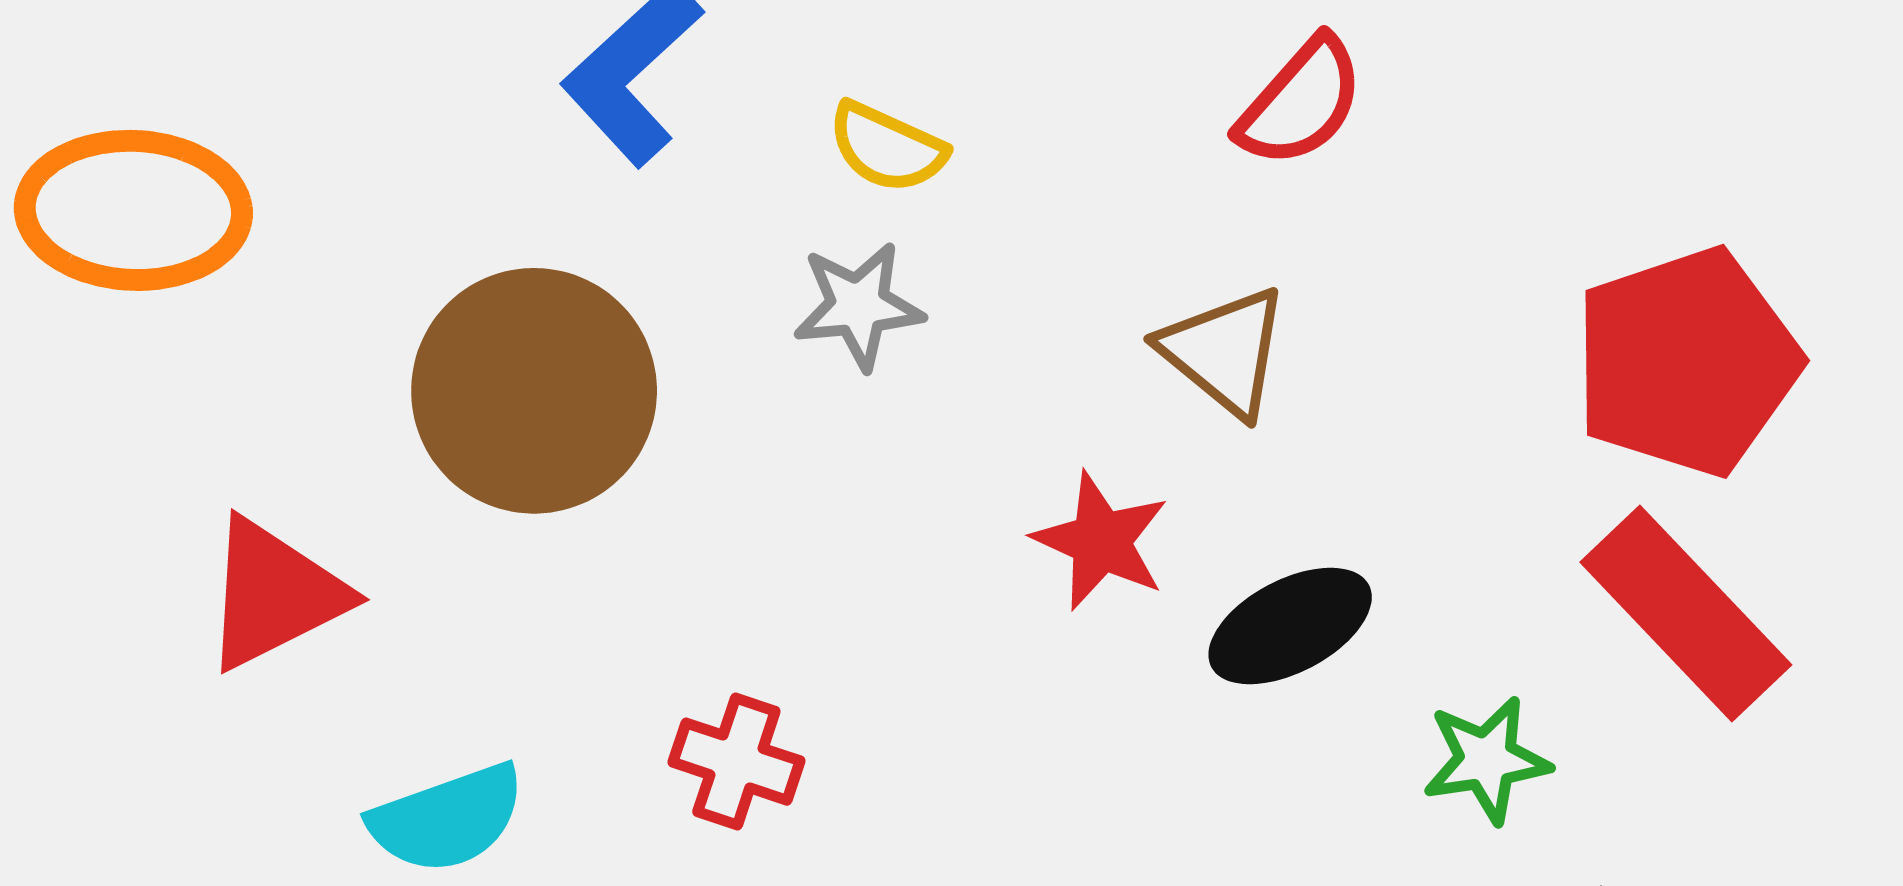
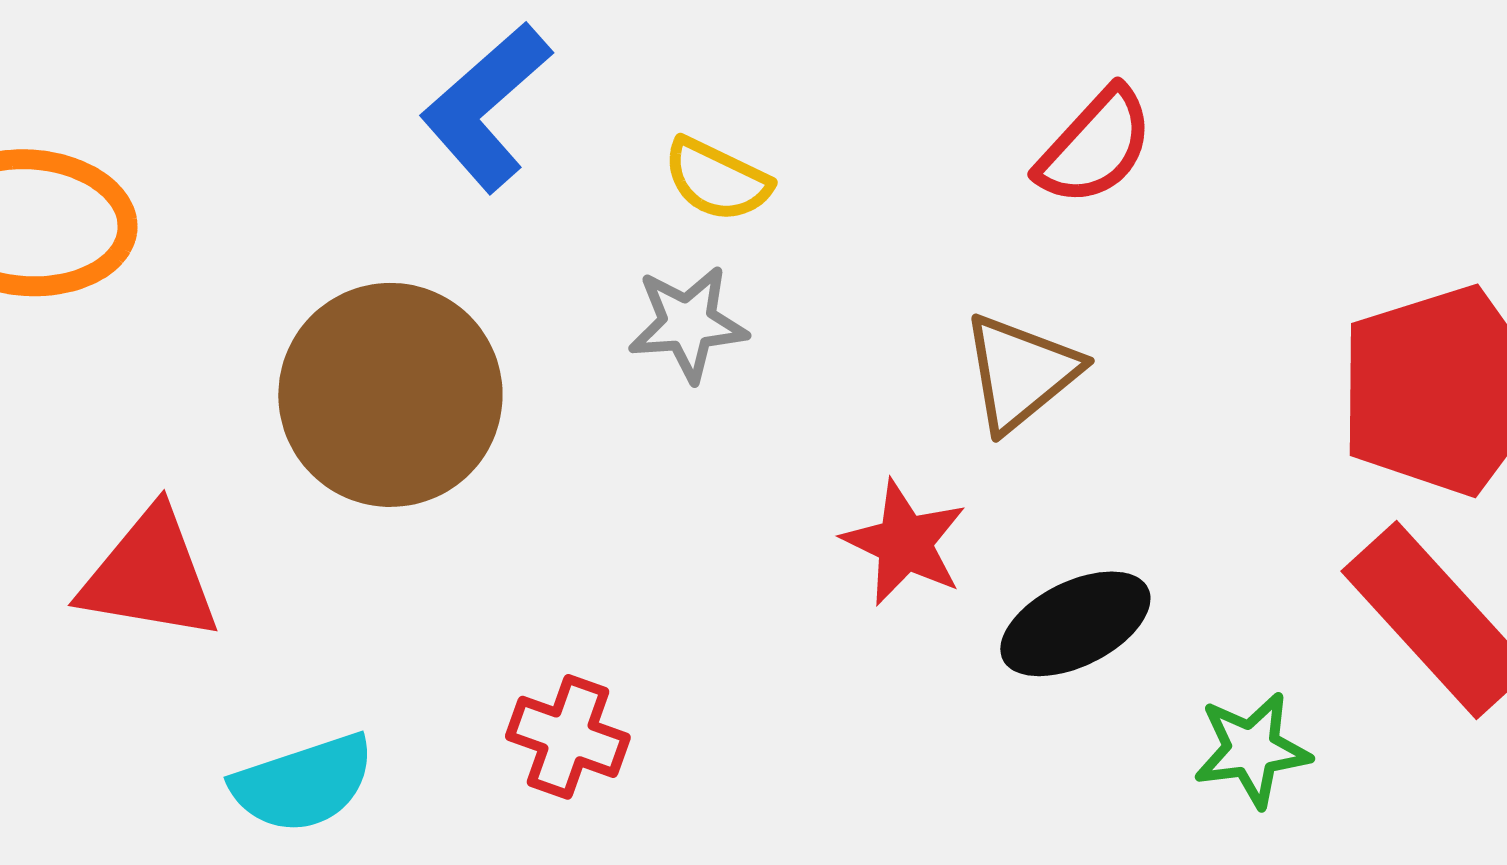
brown triangle: (1224, 352) -> (1021, 372), turned 40
red triangle: (274, 594) -> (150, 575), turned 35

